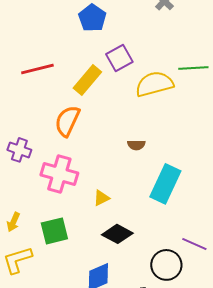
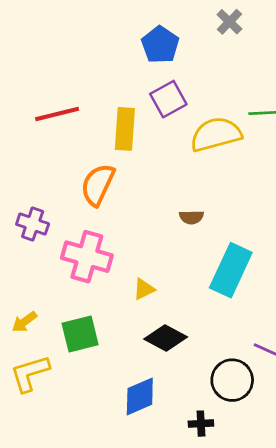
blue pentagon: (92, 18) -> (160, 45), moved
yellow rectangle: (87, 80) -> (125, 129), turned -36
yellow arrow: (13, 222) -> (24, 322), turned 30

